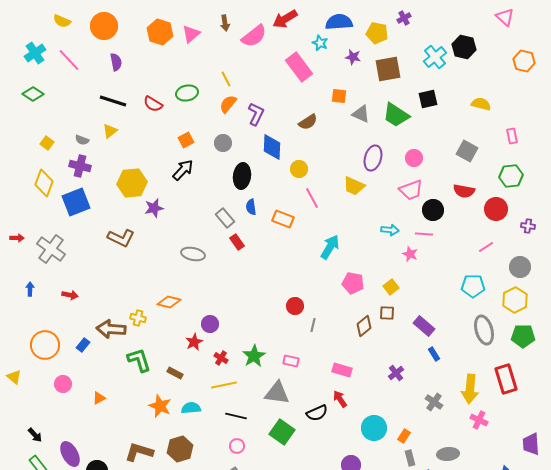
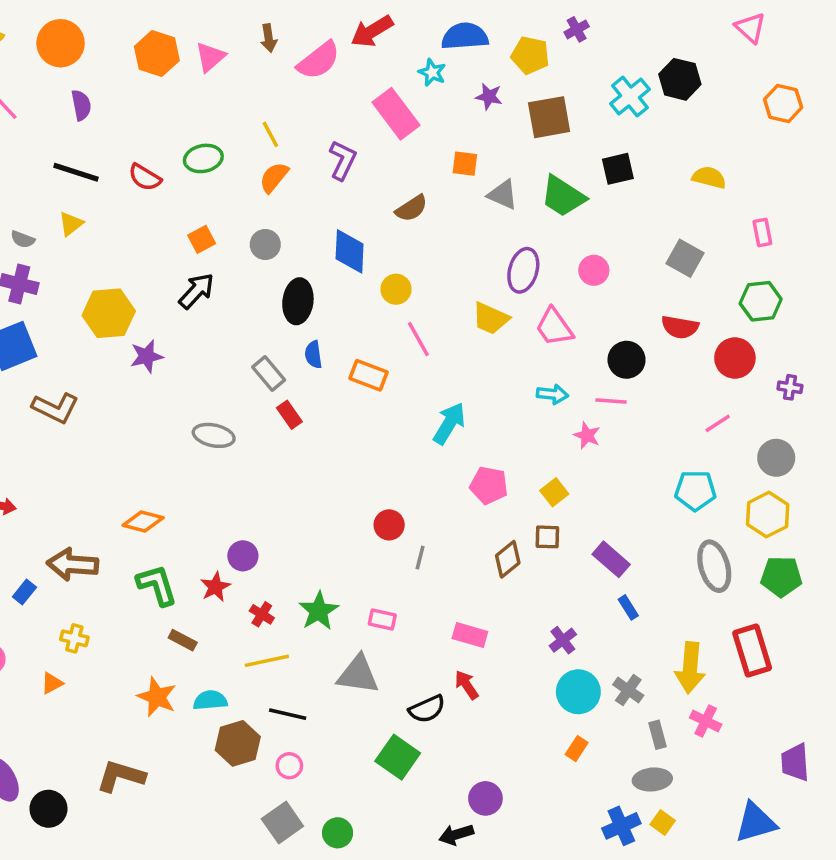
purple L-shape: (256, 114) -> (343, 160), moved
pink trapezoid: (411, 190) -> (554, 327), moved, turned 75
brown L-shape: (121, 238) -> (55, 408), moved
orange diamond: (169, 302) -> (143, 521), moved
yellow cross: (138, 318) -> (74, 638), moved
green L-shape: (139, 360) -> (157, 585), moved
cyan circle: (374, 428) -> (578, 692), moved
green square: (282, 432) -> (398, 757), moved
brown hexagon: (180, 449) -> (238, 743), moved
gray rectangle: (410, 458) -> (657, 735), moved

